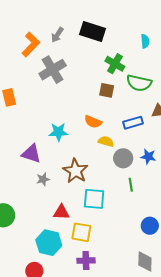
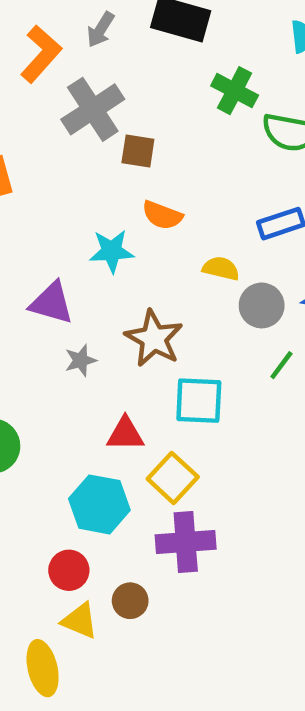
brown square: (107, 90) -> (138, 151), moved
orange semicircle: (93, 122) -> (162, 215), moved
green line: (131, 185) -> (281, 365), turned 48
yellow square: (81, 232) -> (173, 478), turned 35
purple cross: (86, 261) -> (186, 542), size x1.4

